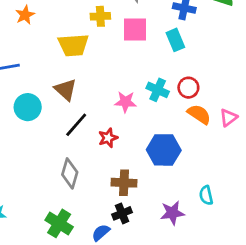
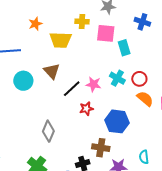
orange star: (25, 15) -> (35, 24), moved
cyan rectangle: (175, 40) -> (124, 48), moved
black line: (76, 125) -> (72, 89), moved
red star: (108, 138) -> (86, 109), moved
brown cross: (124, 183) -> (101, 148), moved

